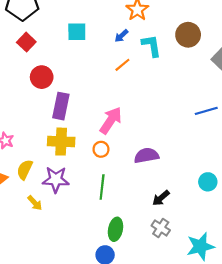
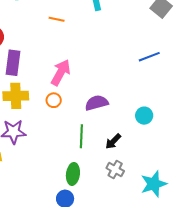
orange line: (122, 65) -> (57, 19), moved, turned 56
cyan circle: (208, 182) -> (144, 116), moved
green line: (102, 187) -> (81, 136), moved

